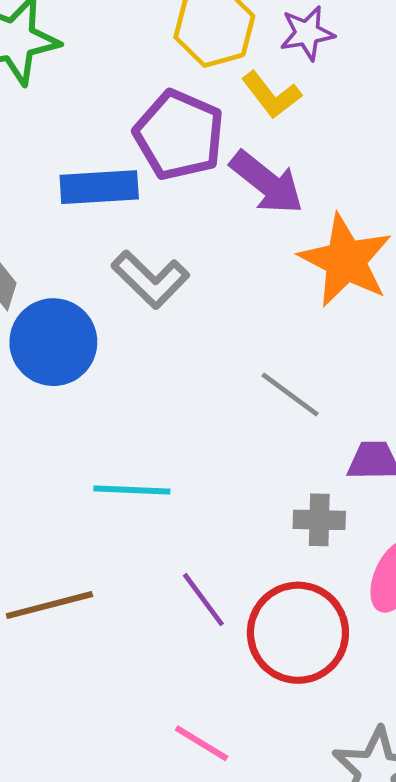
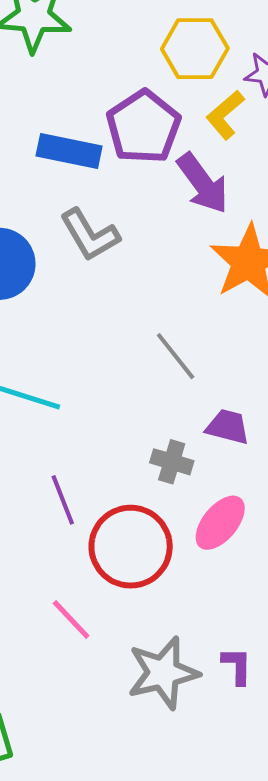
yellow L-shape: (271, 95) -> (225, 115), turned 72
pink line: (202, 743) -> (71, 620), moved

